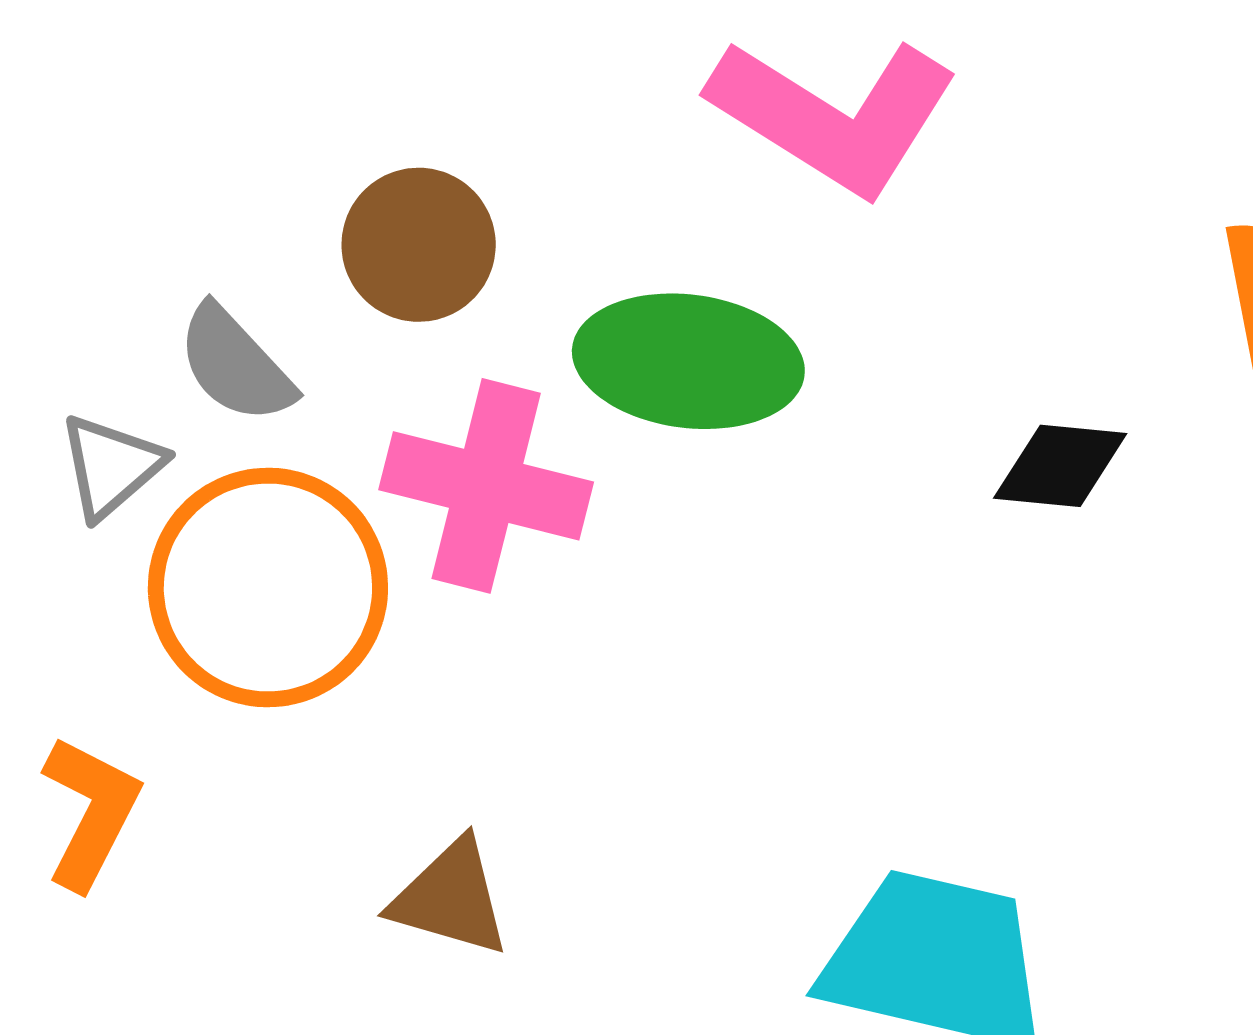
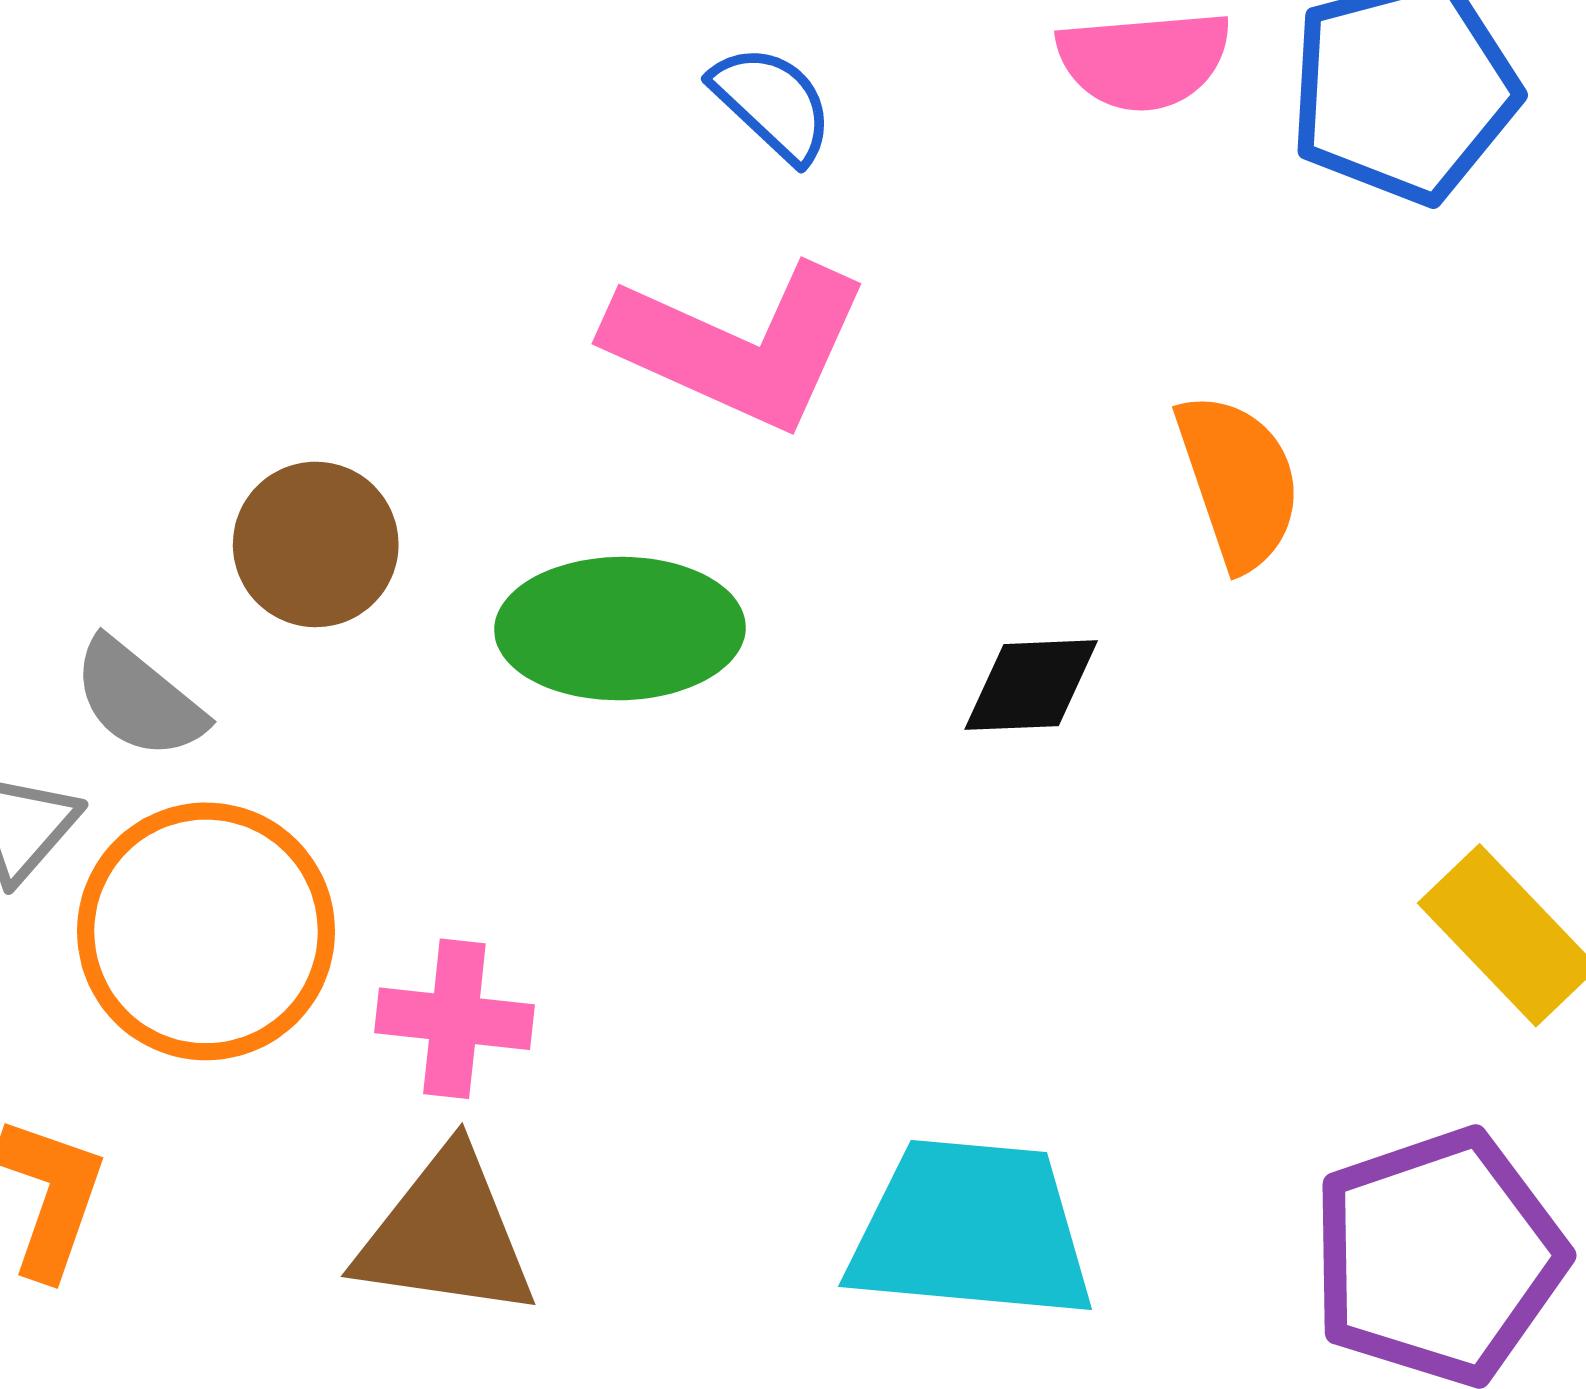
pink cross: (486, 486) -> (454, 1019), moved, size x0.7
brown triangle: (450, 898) -> (446, 1235), size x1.4

